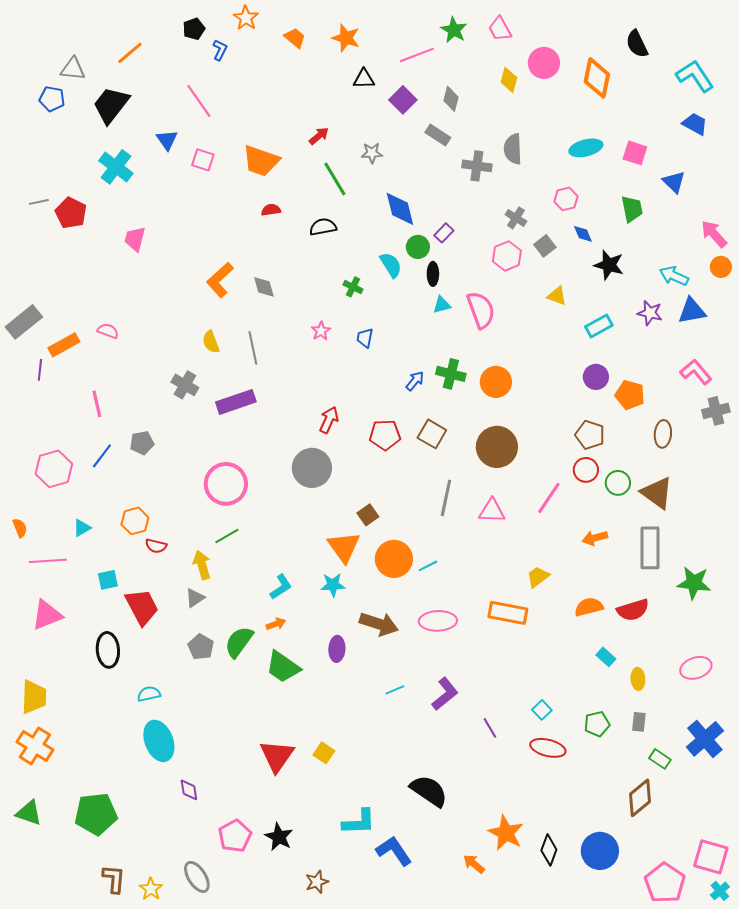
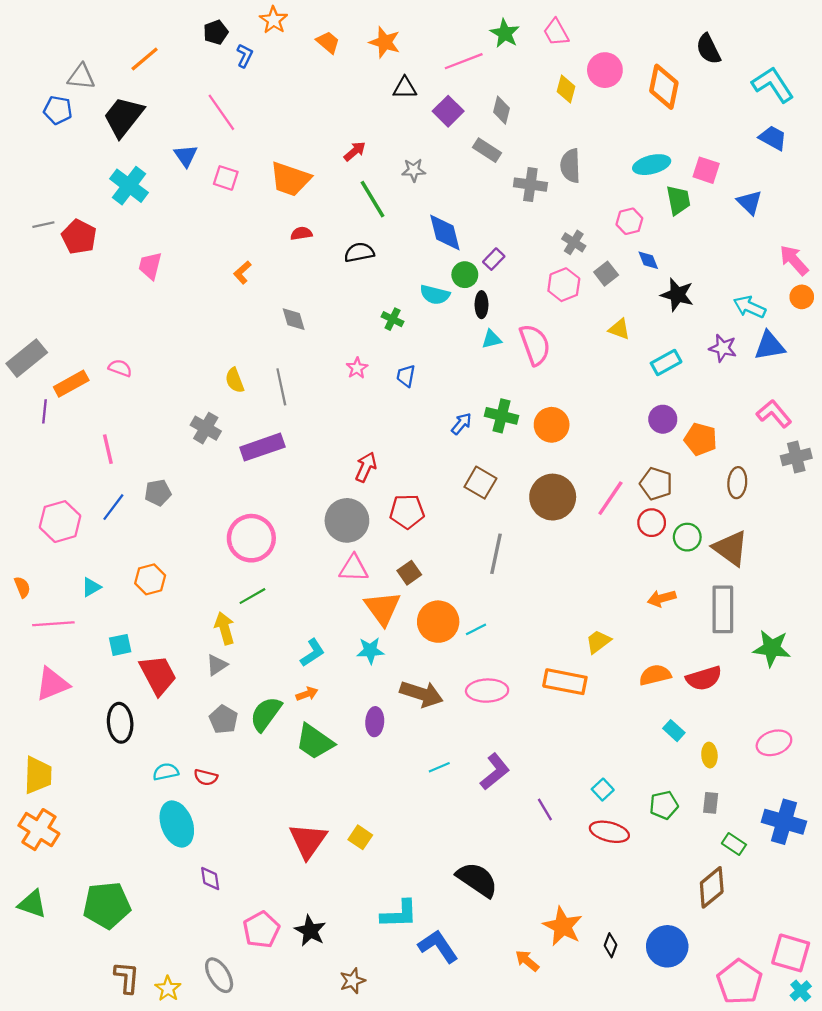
green trapezoid: (632, 209) -> (678, 200), moved
cyan semicircle: (391, 265) -> (435, 295), turned 136
orange L-shape: (220, 280) -> (242, 272), moved, size x0.6
red pentagon: (385, 435) -> (407, 512), moved
pink line: (549, 498) -> (610, 498), moved
pink triangle: (492, 511) -> (354, 568), moved
red semicircle: (156, 546) -> (206, 777), moved
blue cross: (705, 739) -> (784, 822), turned -33
black diamond: (549, 850) -> (610, 945), size x0.7

